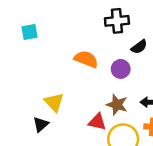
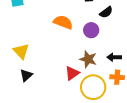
yellow triangle: (54, 102) -> (21, 51), moved
red triangle: (97, 122) -> (72, 73), turned -49

